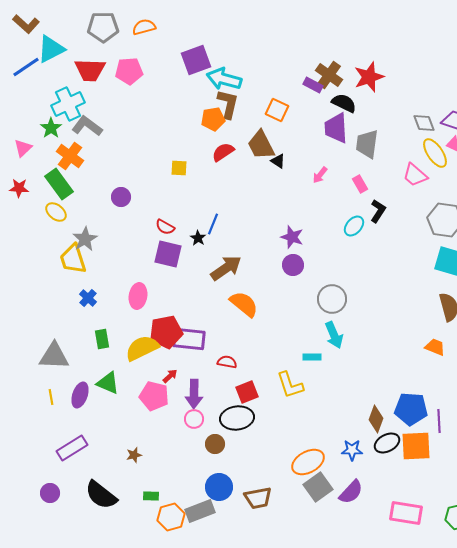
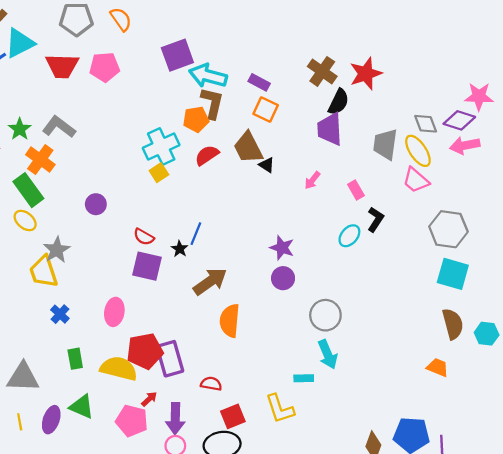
orange semicircle: (144, 27) -> (121, 19), turned 70
purple rectangle: (313, 85) -> (259, 82), moved
black semicircle: (344, 103) -> (339, 102), turned 90
cyan cross: (68, 104) -> (161, 147), moved
gray trapezoid: (367, 144) -> (385, 144), moved
yellow ellipse: (435, 153) -> (418, 151), moved
yellow square: (179, 168) -> (159, 173), turned -36
orange semicircle: (244, 304) -> (230, 321), turned -124
purple rectangle: (189, 339) -> (170, 359), turned 68
yellow semicircle: (142, 348) -> (119, 368), turned 40

